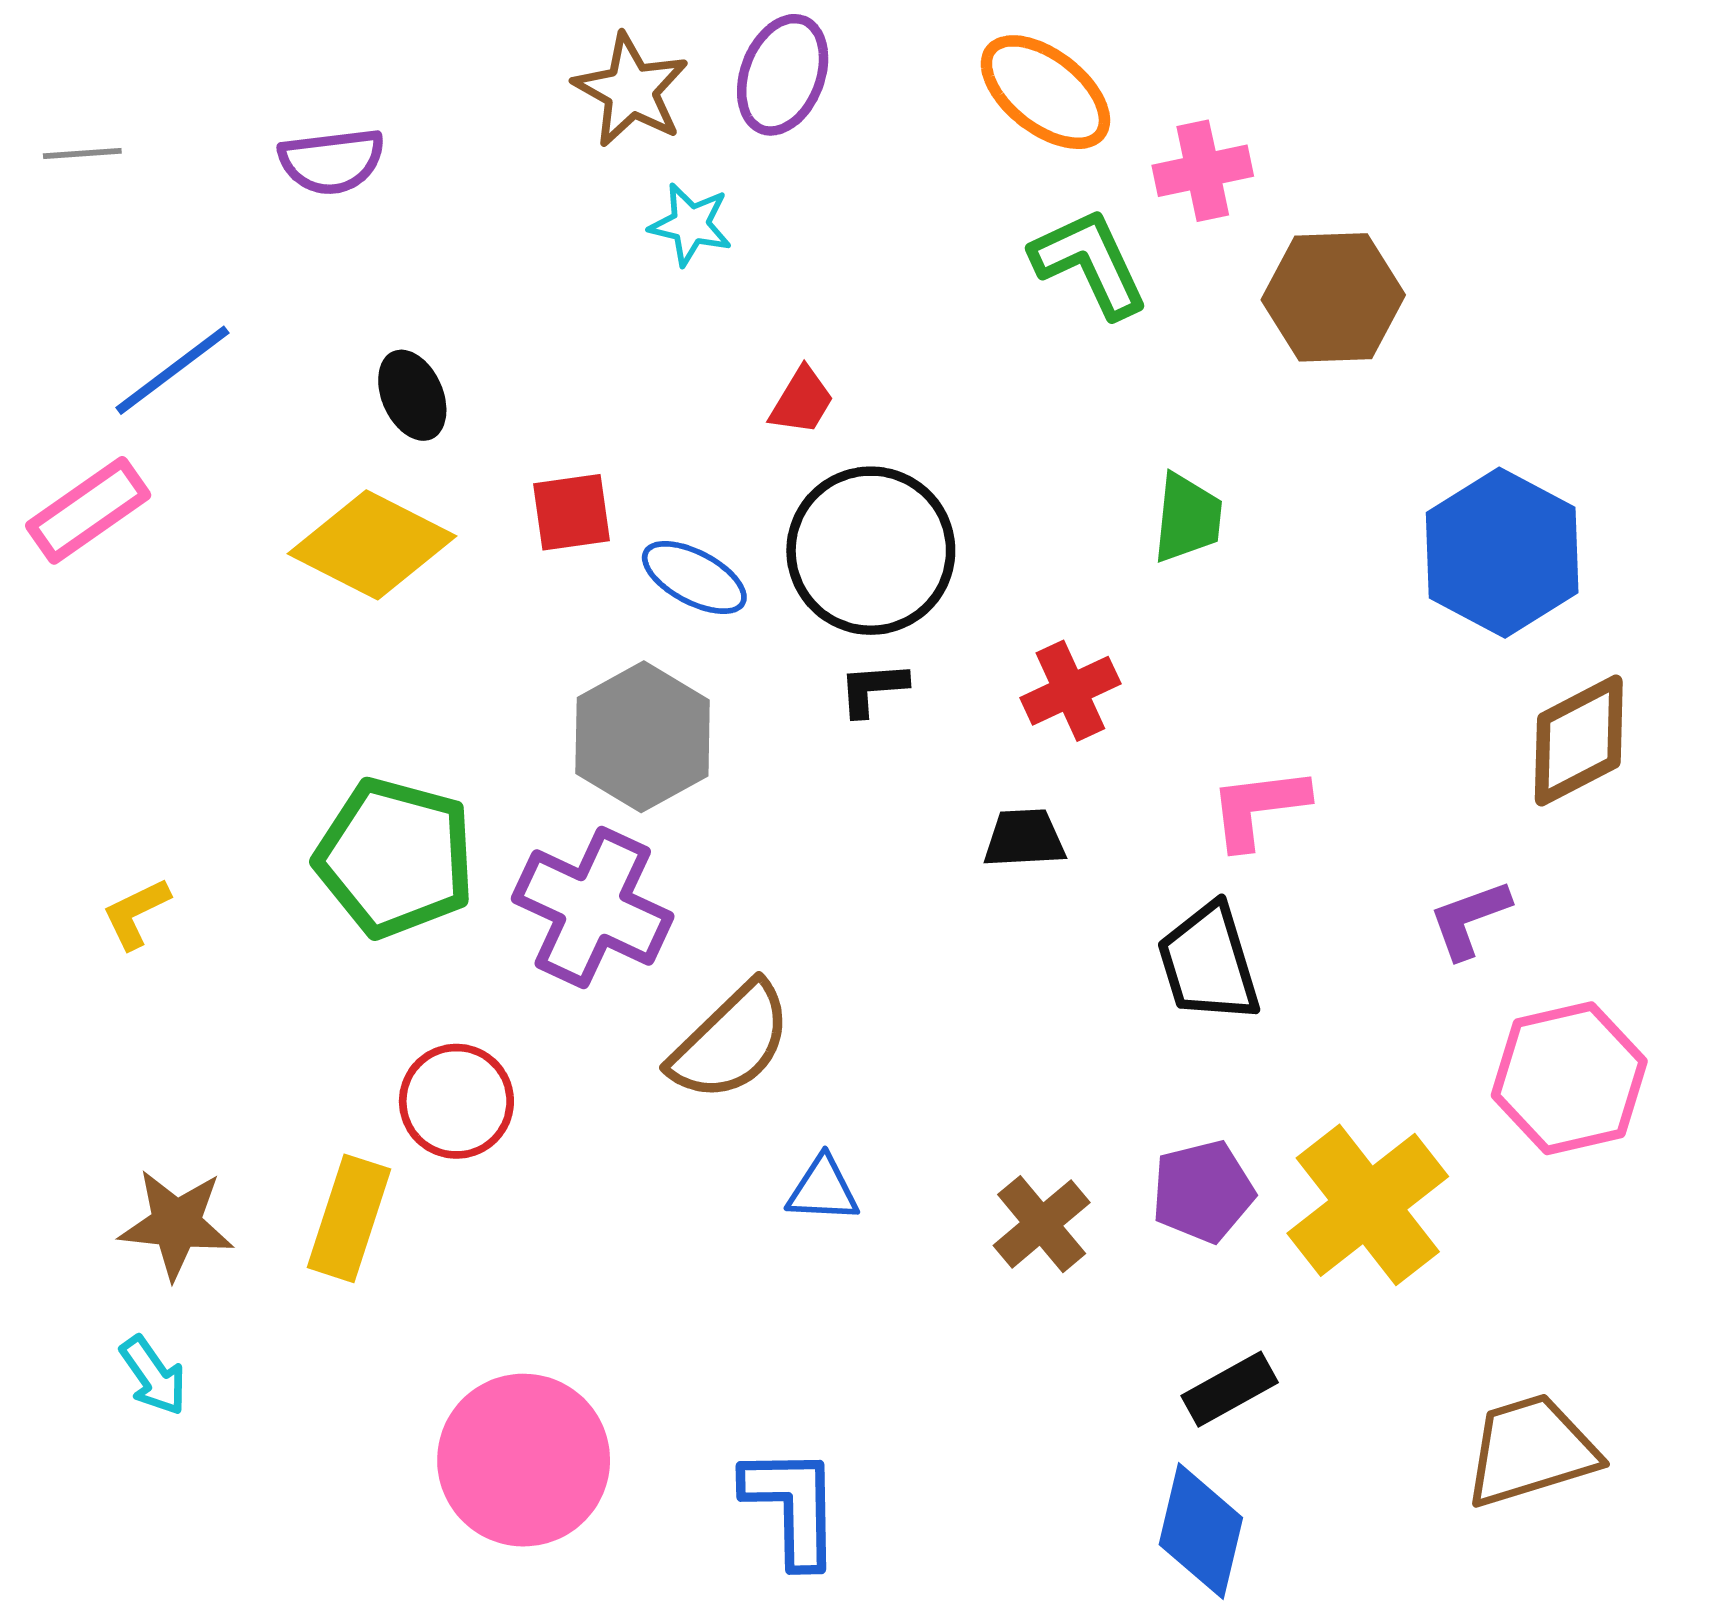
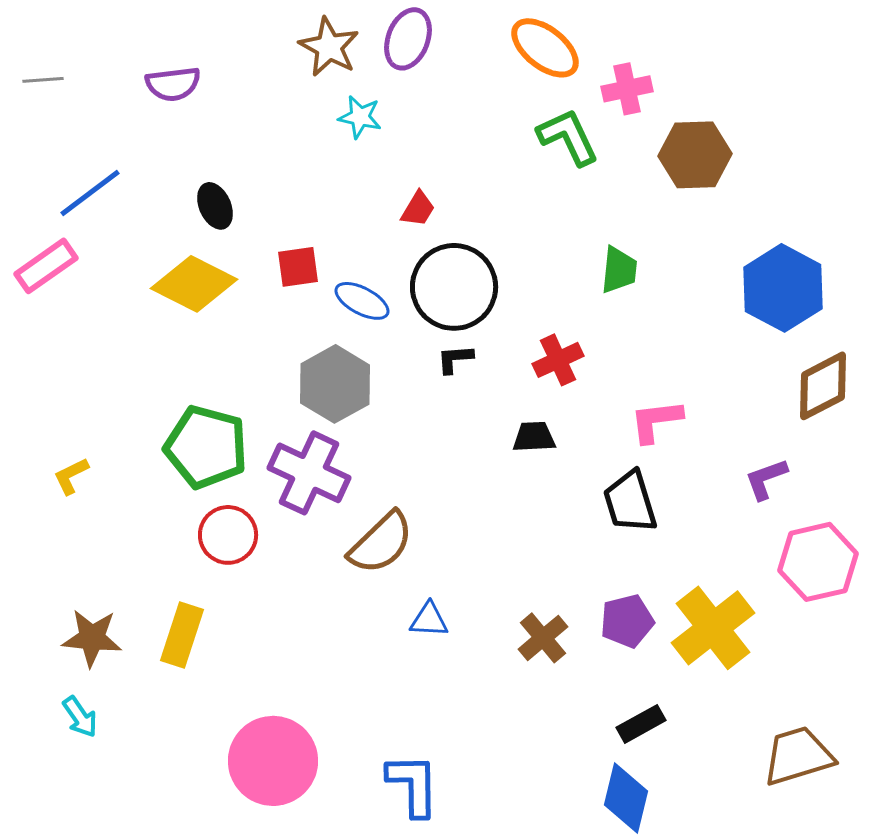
red circle: (456, 1101) -> (228, 535), moved

